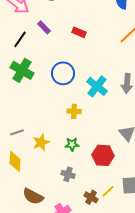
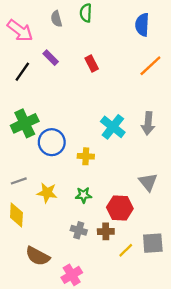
red rectangle: (79, 32) -> (92, 63), turned 40
green cross: (22, 70) -> (25, 123), moved, turned 35
blue circle: (63, 73) -> (52, 142), moved
yellow star: (41, 142) -> (47, 193), turned 30
brown cross: (91, 197) -> (106, 231), moved, turned -32

